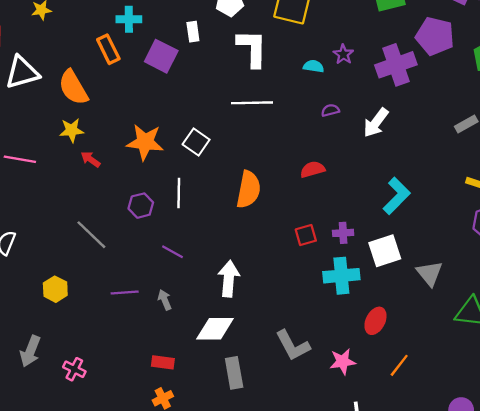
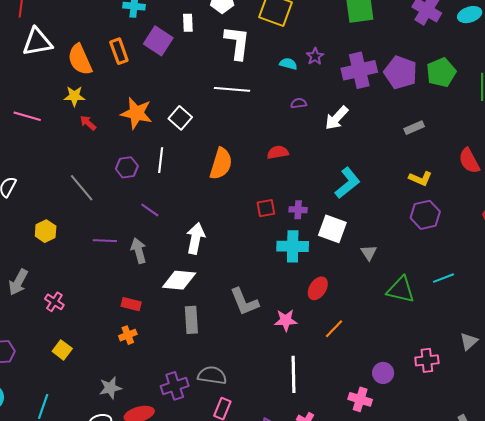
purple pentagon: (435, 36) -> (401, 72), moved
orange rectangle: (108, 49) -> (119, 51), moved
white square: (385, 251) -> (332, 229), turned 32
gray triangle: (430, 273) -> (369, 253), size x0.7
gray arrow: (165, 300) -> (139, 251), size x1.4

